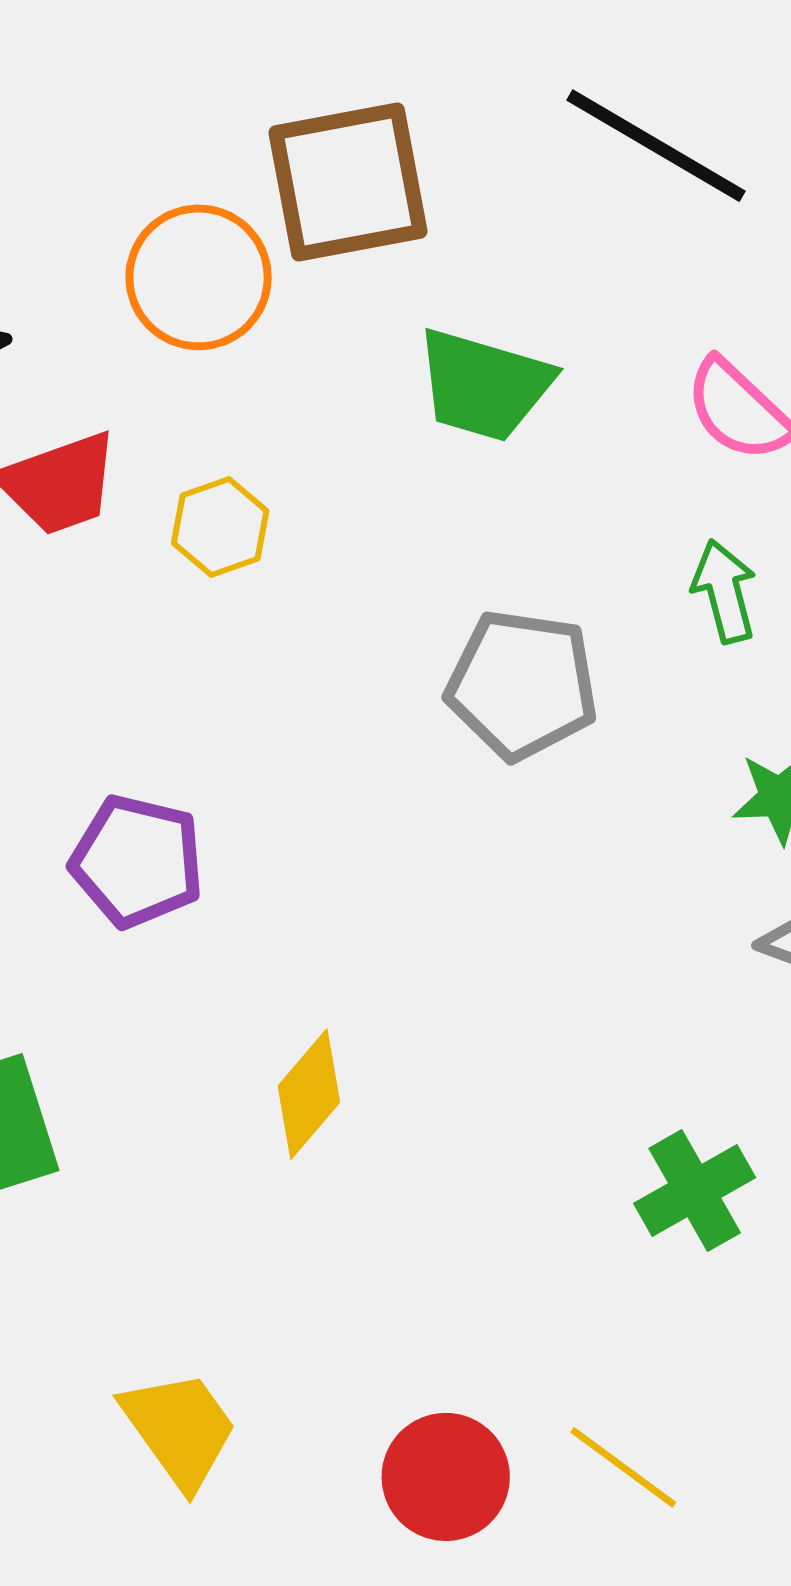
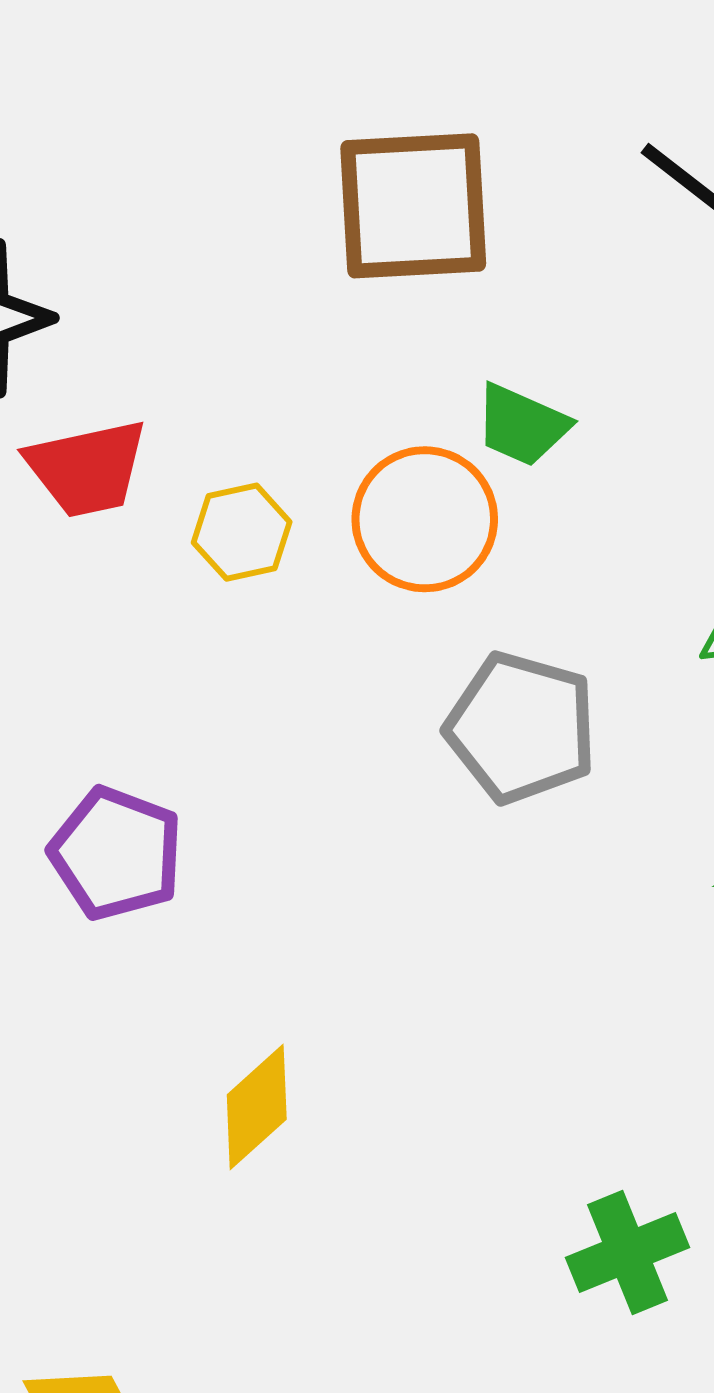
orange circle: (199, 277) -> (425, 519), moved
green trapezoid: (484, 385) -> (522, 425), size x0.7

